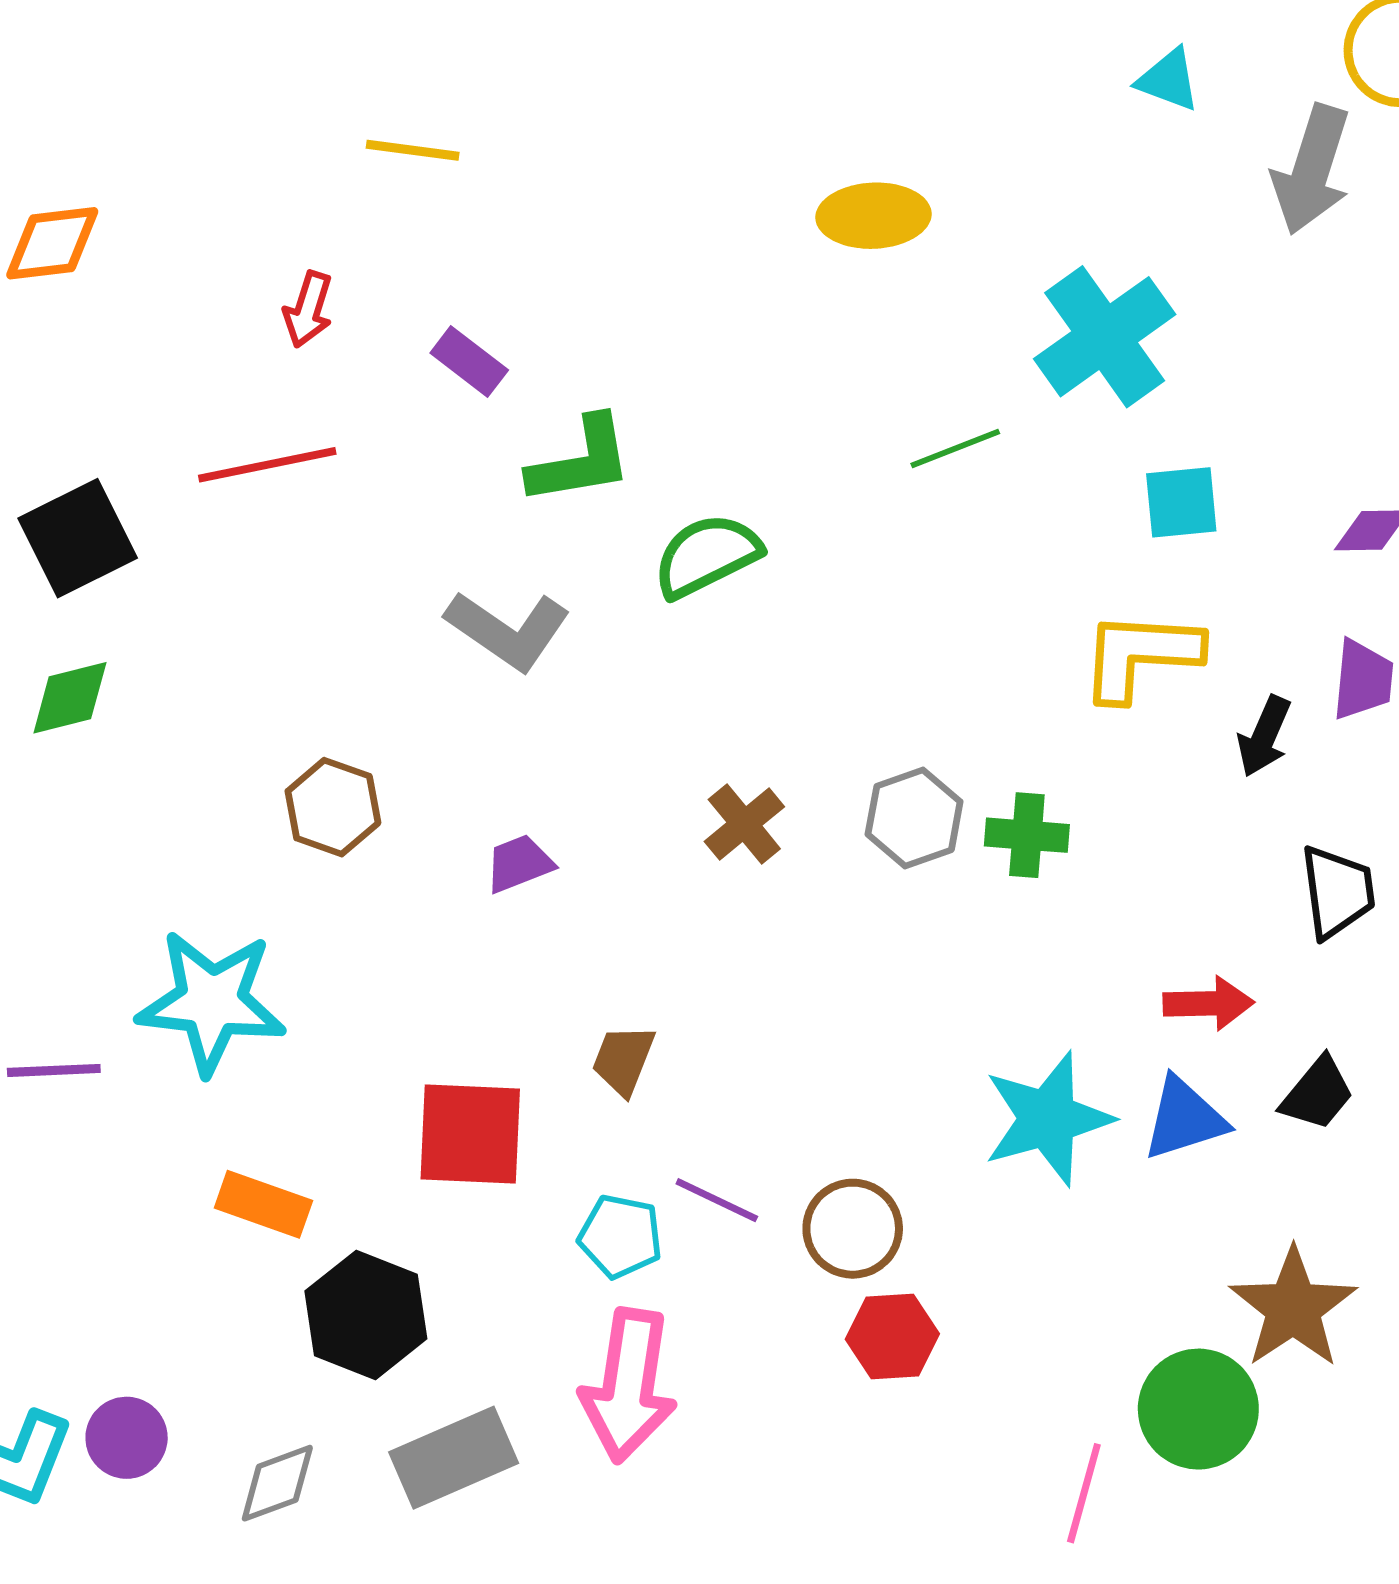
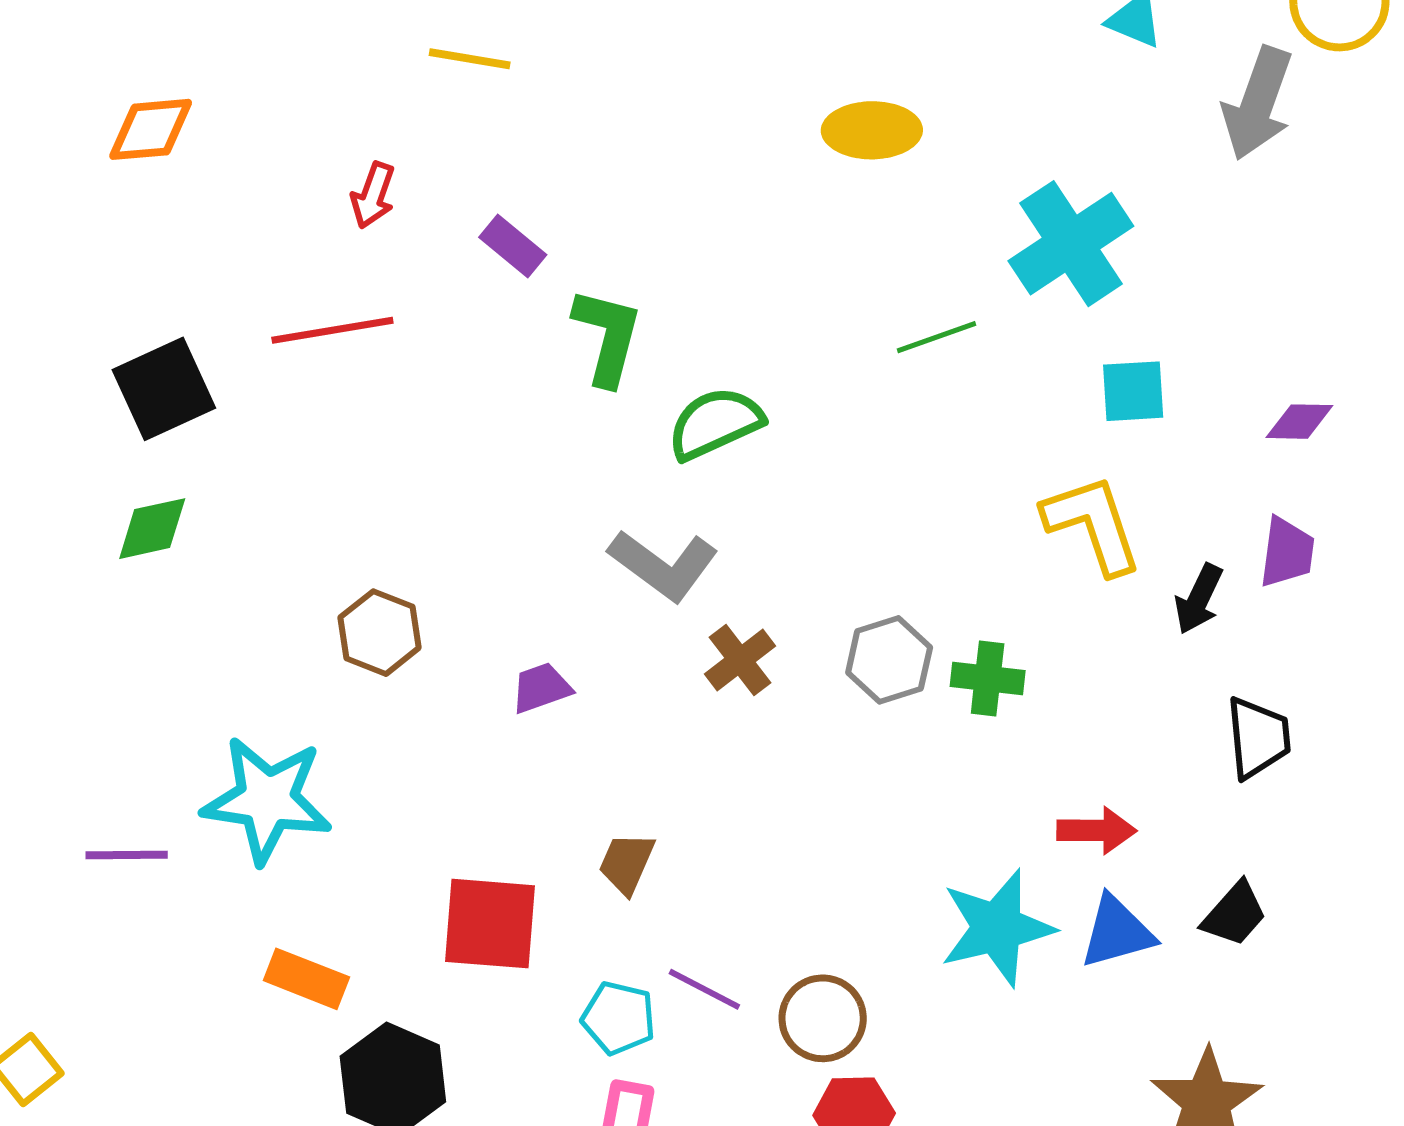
green L-shape: (581, 461) -> (607, 336), turned -68
gray L-shape: (508, 630) -> (663, 565), moved
yellow L-shape: (1140, 655) -> (1093, 524), turned 66
red arrow: (1208, 1003) -> (1097, 830), moved

